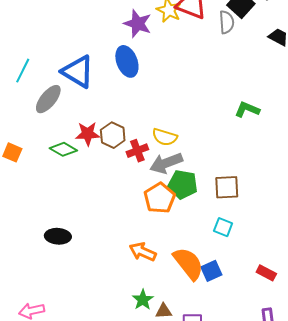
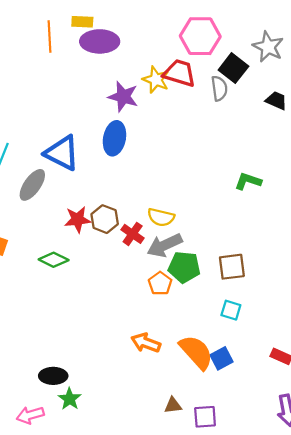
blue ellipse: (127, 61) -> (114, 138), turned 36
green diamond: (63, 149) -> (54, 260), moved
red cross: (137, 151) -> (133, 234), turned -30
orange pentagon: (160, 198) -> (160, 283), size x0.7
black ellipse: (58, 236) -> (53, 376), moved
green star: (143, 300) -> (70, 399), moved

